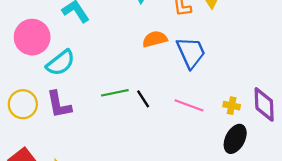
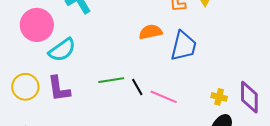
blue trapezoid: (191, 53) -> (184, 46), turned 36
pink line: (189, 105) -> (164, 97), moved

